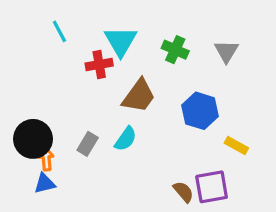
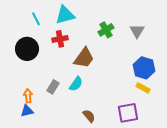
cyan triangle: (121, 41) -> (65, 15), moved, turned 45
green cross: (175, 50) -> (106, 30), turned 35
blue hexagon: (200, 111) -> (144, 68), moved
black circle: (33, 139) -> (27, 49), moved
brown semicircle: (183, 192) -> (89, 116), moved

